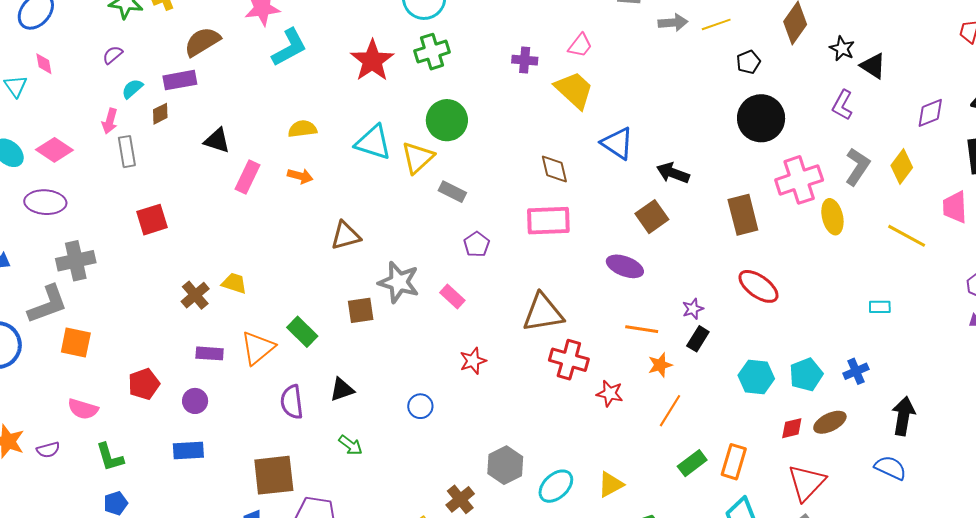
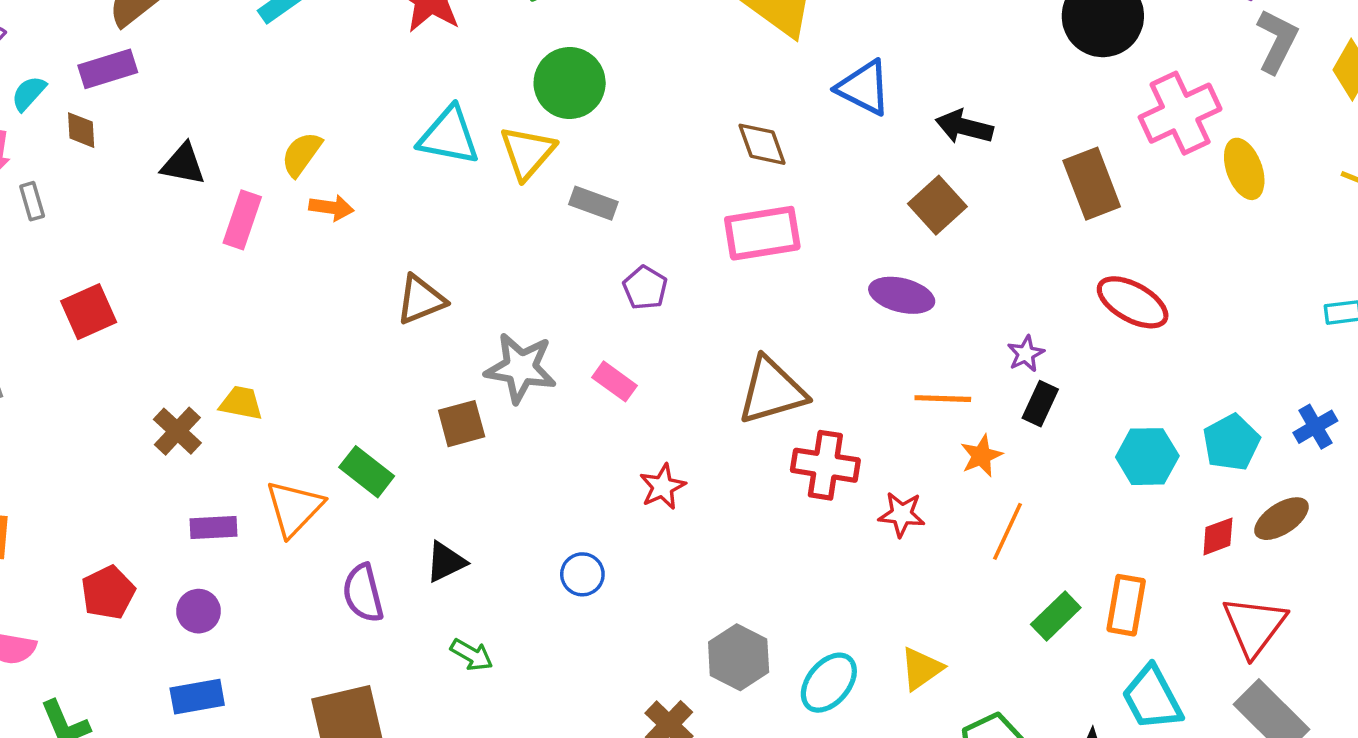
brown diamond: (160, 114) -> (81, 130), turned -60
yellow semicircle: (302, 129) -> (302, 154), moved, turned -40
gray rectangle: (127, 152) -> (32, 201), size x0.7
gray L-shape: (857, 167) -> (1277, 41), moved

